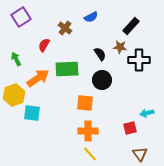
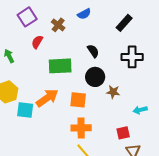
purple square: (21, 17) -> (27, 17), moved
brown star: (120, 47) -> (113, 92), moved
orange arrow: (38, 78) -> (47, 98), moved
red square: (130, 128) -> (123, 133), moved

